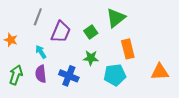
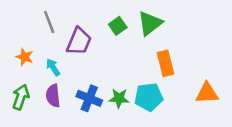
gray line: (38, 17) -> (49, 22), turned -42
green square: (91, 32) -> (118, 26), moved
orange star: (11, 40) -> (25, 57), moved
green star: (91, 58) -> (119, 98), moved

